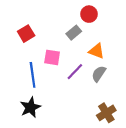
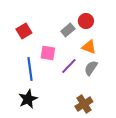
red circle: (89, 14) -> (86, 21), moved
brown cross: (106, 113) -> (84, 104), moved

